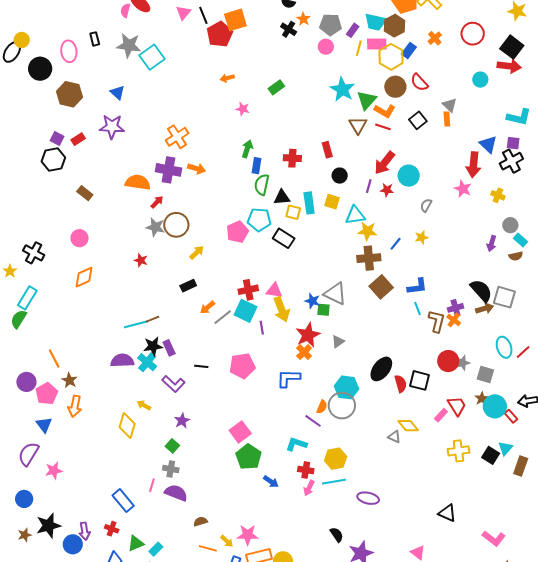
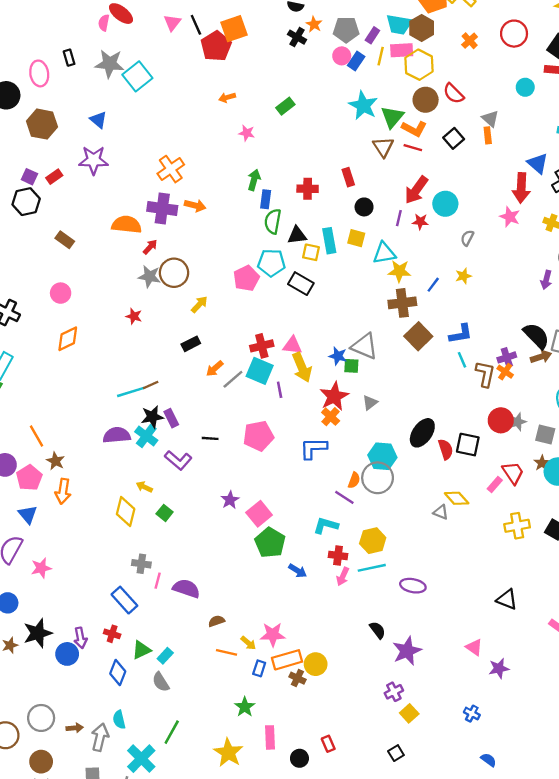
blue rectangle: (409, 51) -> (356, 61), moved
purple star: (182, 421) -> (230, 500), moved
green square: (172, 446) -> (165, 513), moved
gray cross: (171, 469) -> (141, 564), moved

